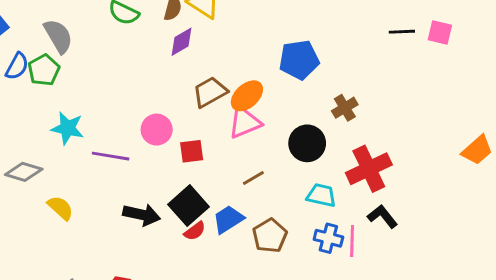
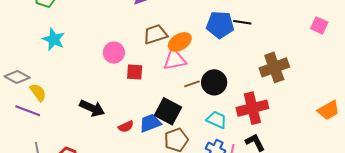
black line: (402, 32) -> (242, 22), moved
brown cross: (345, 108) -> (274, 67), moved, size x1.6
purple line: (111, 156) -> (28, 111), moved
gray diamond: (24, 172) -> (17, 77), moved
brown line: (253, 178) -> (192, 84), moved
black square: (189, 206) -> (168, 111), moved, turned -32

